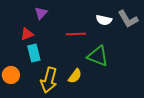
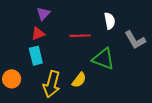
gray L-shape: (128, 19) -> (135, 40), moved
white semicircle: (104, 20) -> (110, 21), turned -112
red triangle: (27, 34) -> (38, 34), moved

